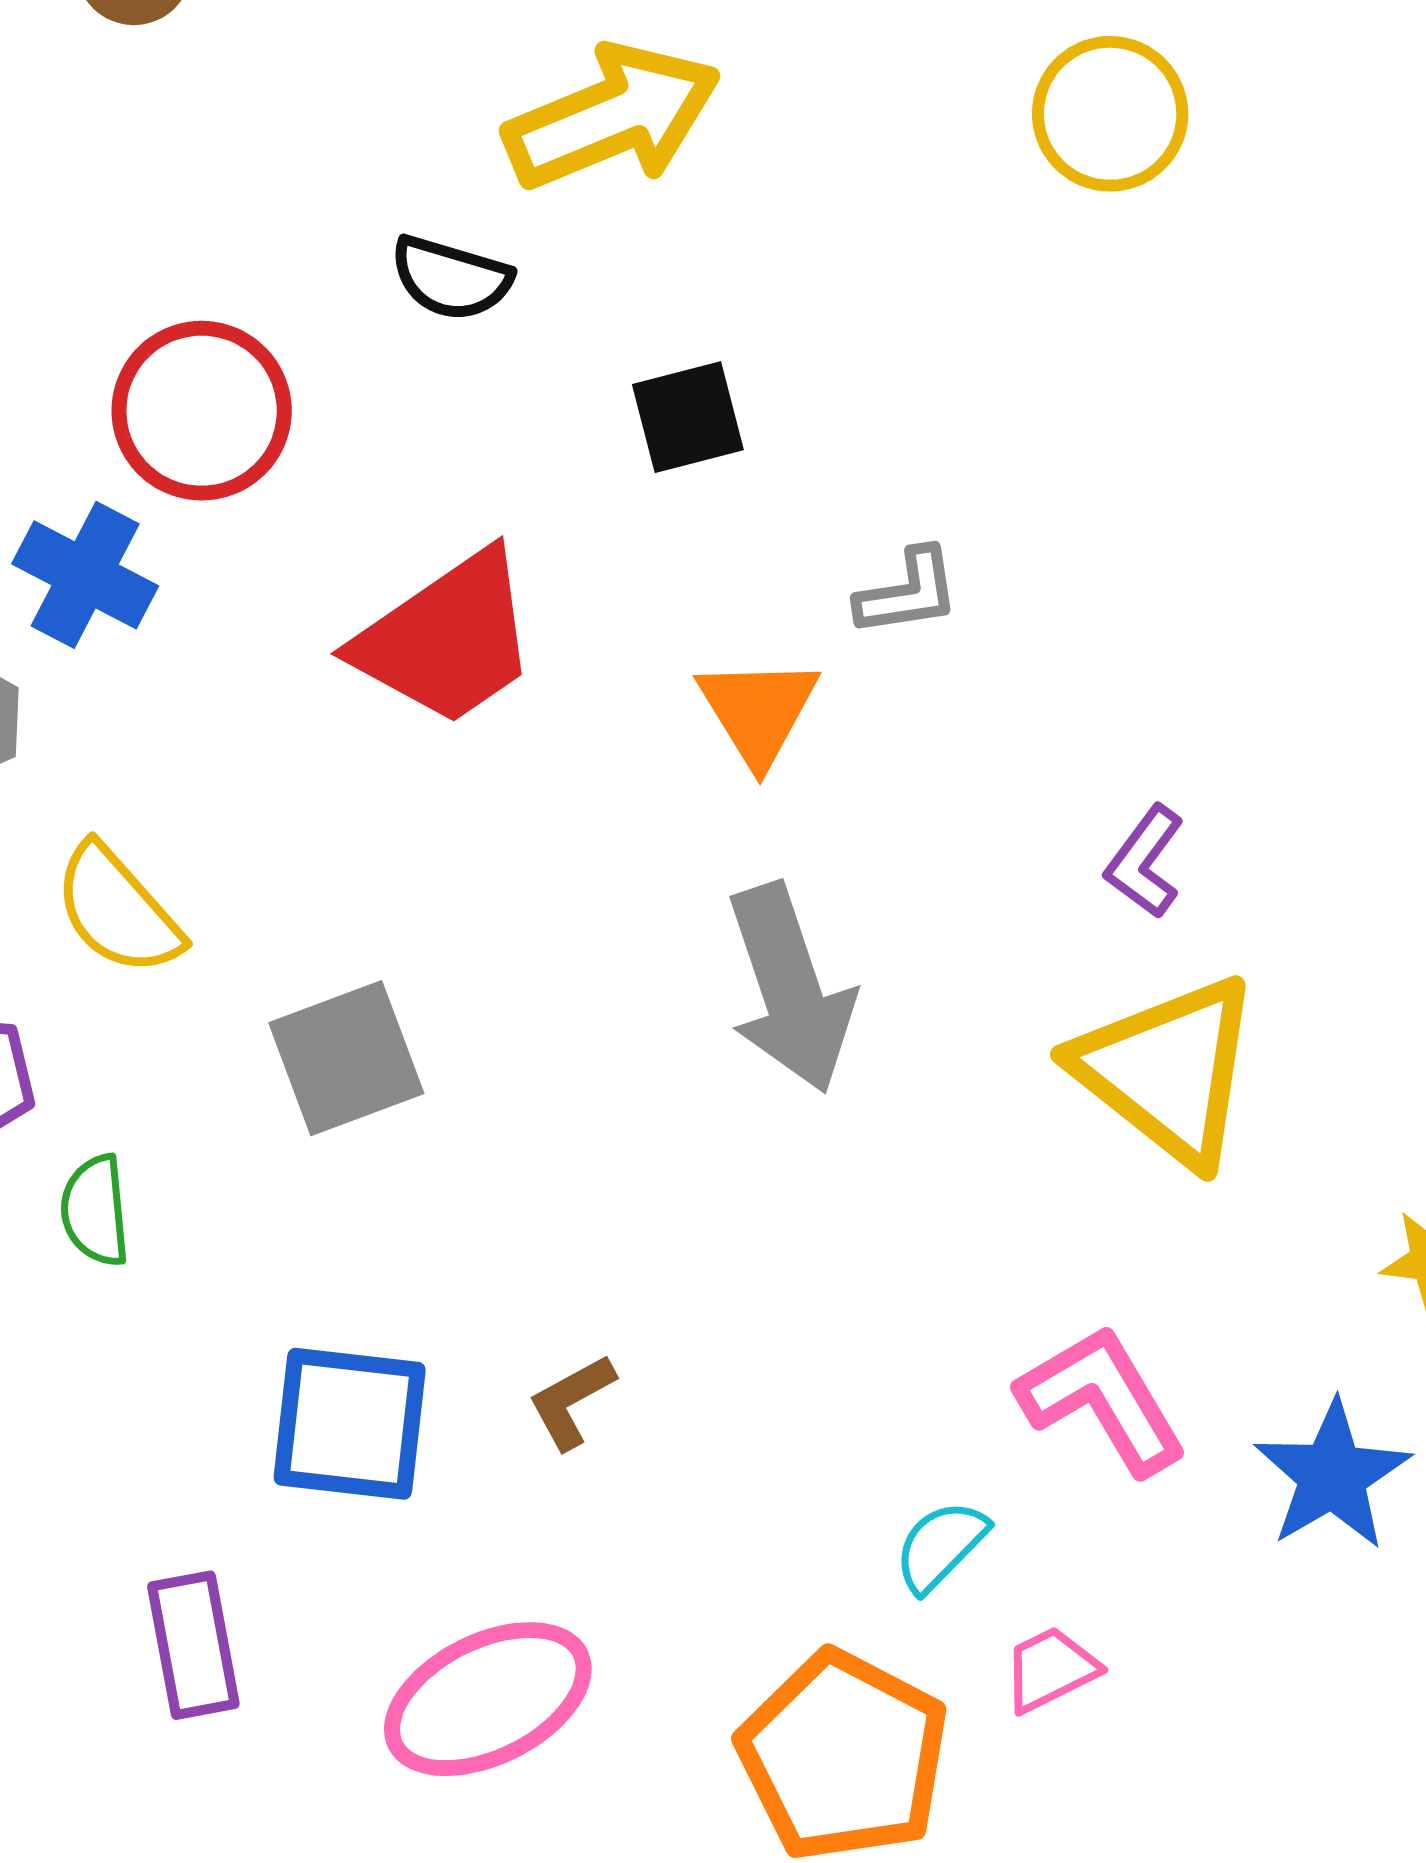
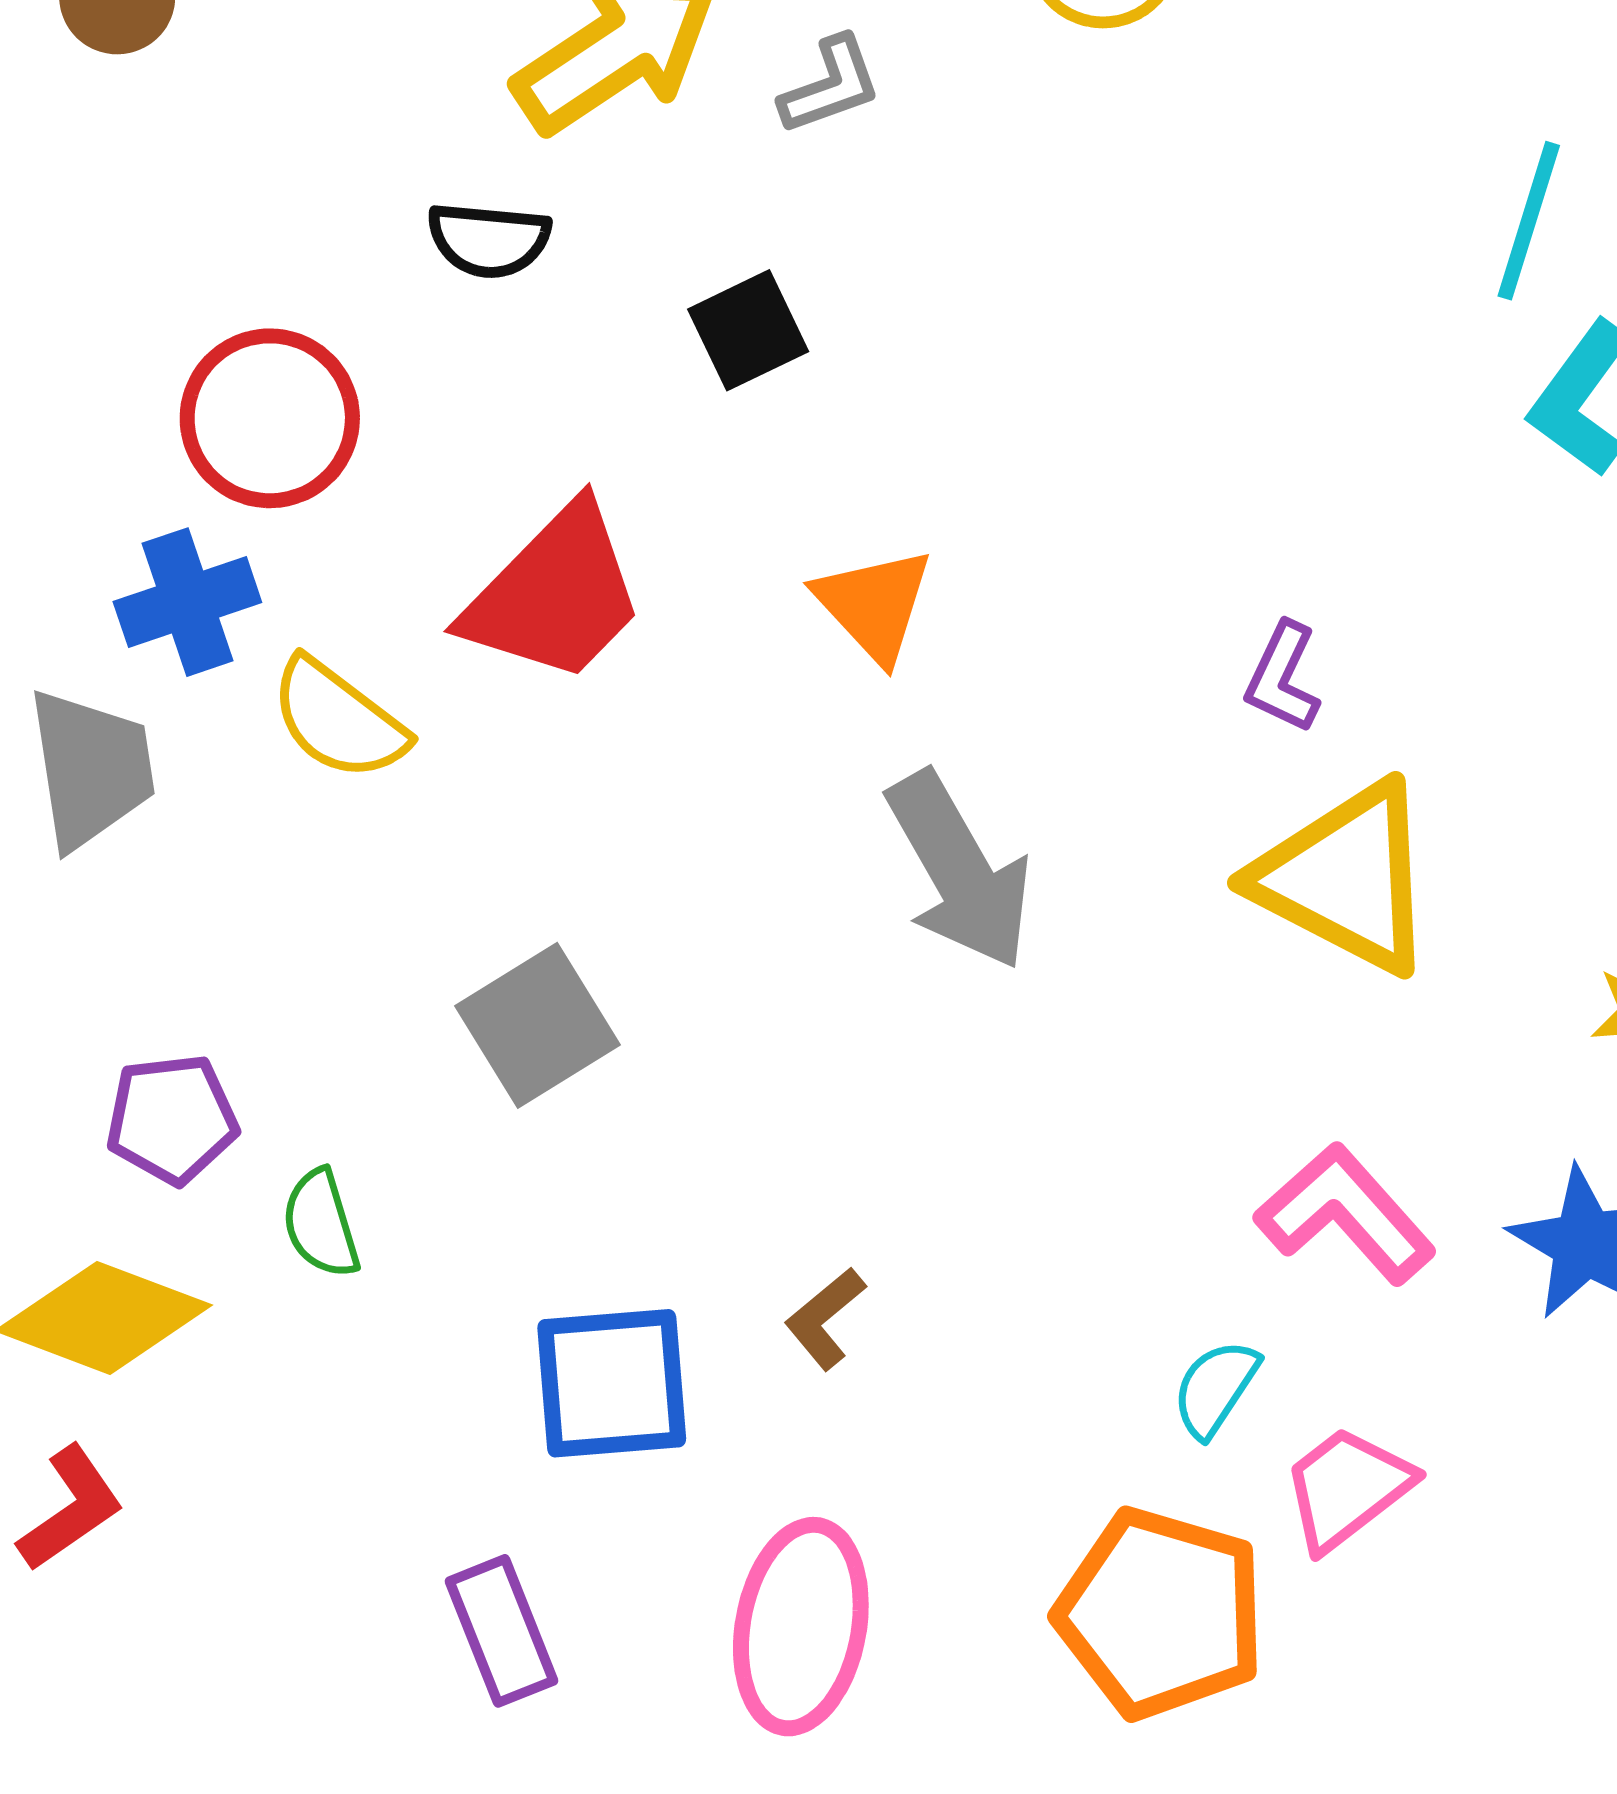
blue cross: (85, 575) -> (187, 602), turned -35
gray L-shape: (908, 592) -> (830, 85), moved
yellow semicircle: (118, 910) -> (338, 720), moved
pink trapezoid: (1051, 1669) -> (1347, 1488), size x1.4
pink ellipse: (488, 1699) -> (801, 1627), turned -42

